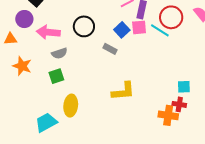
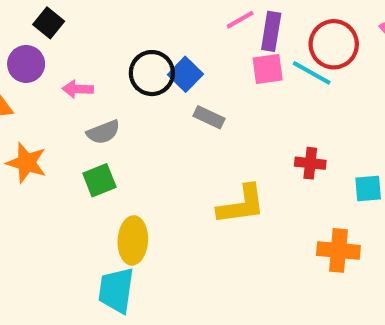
blue square: (122, 30) -> (185, 74), moved
pink arrow: (48, 32) -> (78, 89), size x0.6
red cross: (179, 104) -> (310, 163), moved
cyan trapezoid: (46, 122) -> (116, 290), moved, turned -50

